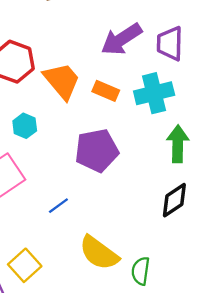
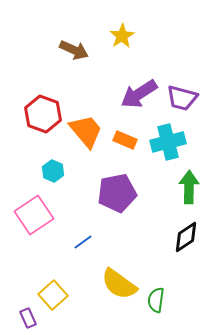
purple trapezoid: (170, 44) -> (182, 98), turned -76

